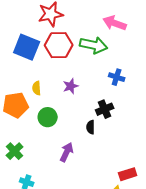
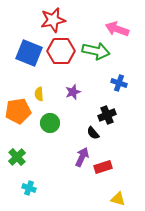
black semicircle: (91, 127) -> (93, 133), turned -40
purple arrow: (67, 152) -> (82, 157), moved
red rectangle: (128, 174) -> (103, 167), moved

